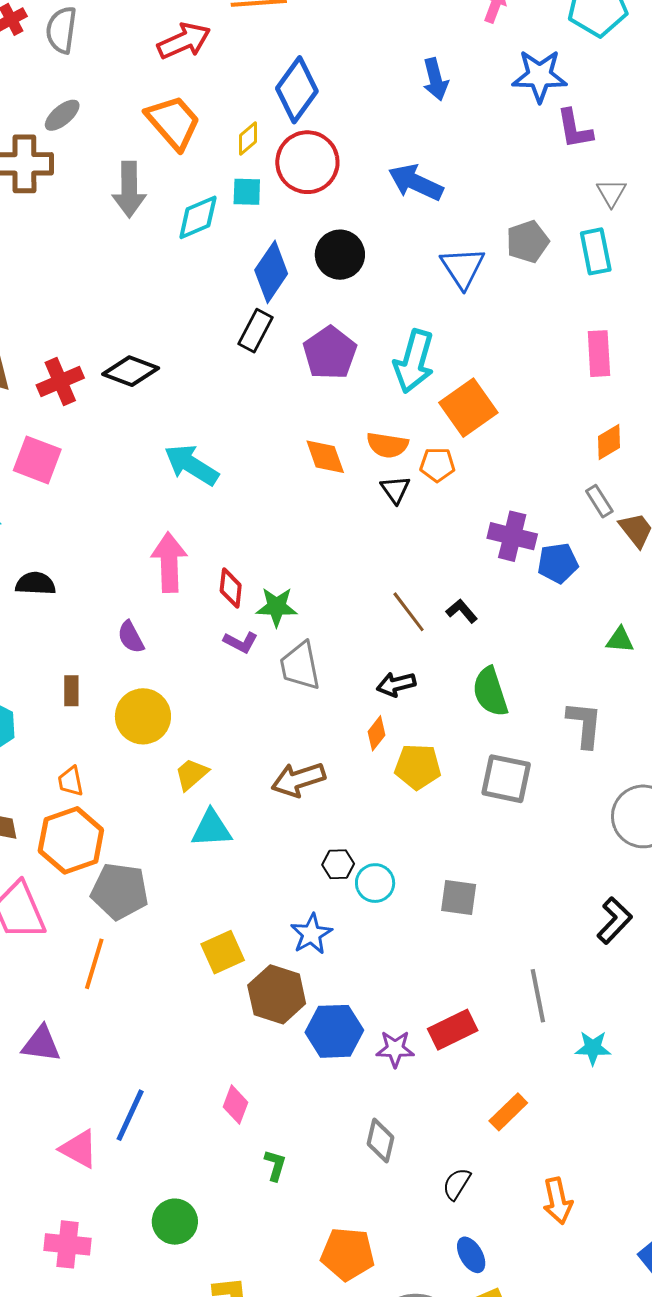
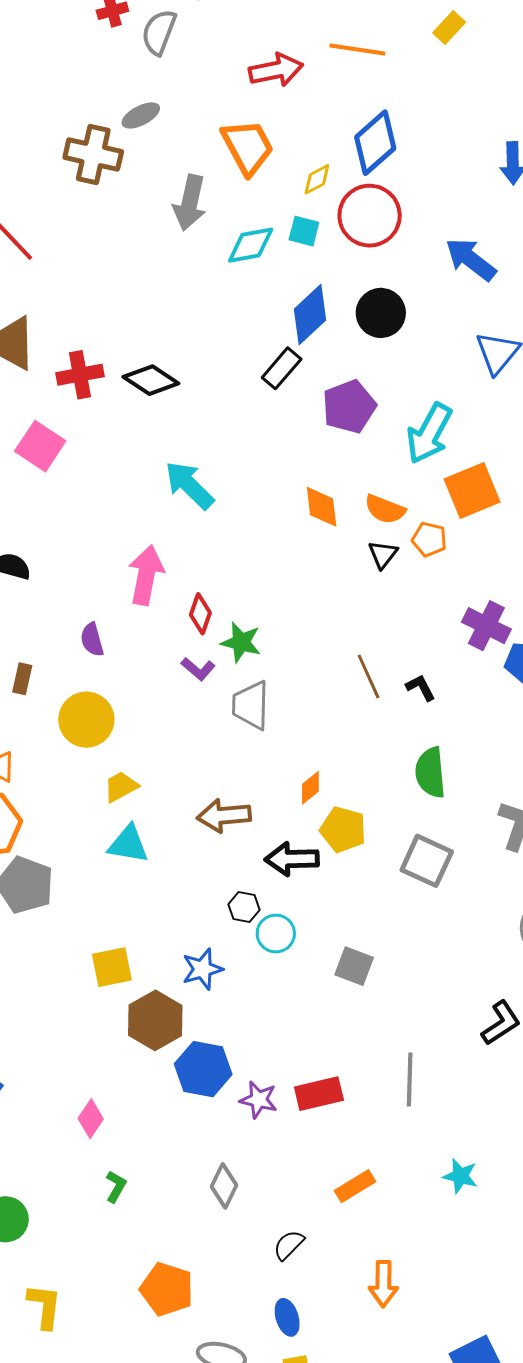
black arrow: (396, 684) -> (292, 859), moved, size x1.4
cyan star: (593, 1048) -> (460, 1176), moved

